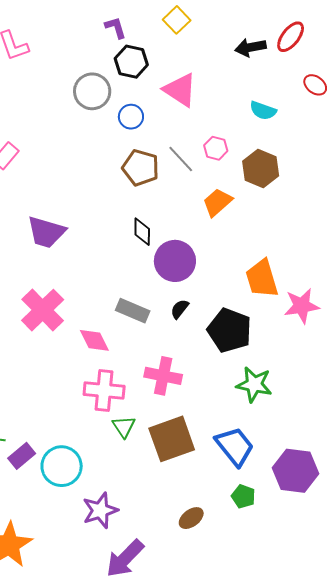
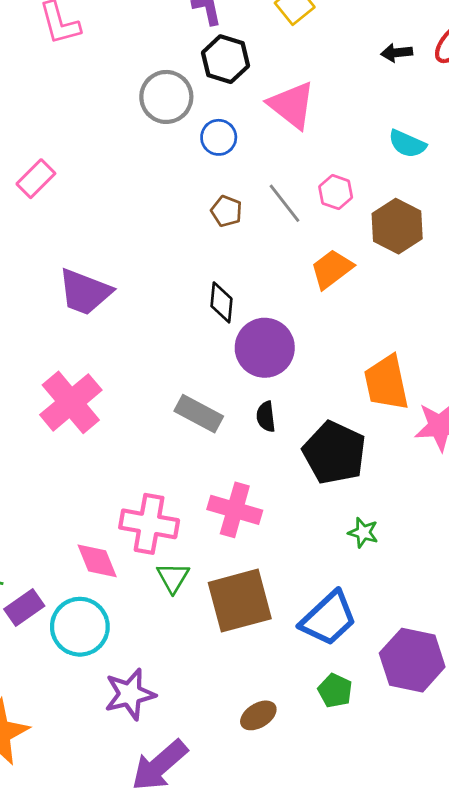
black arrow: (250, 47) -> (397, 53), size x0.7
brown pentagon: (141, 168) -> (227, 211), size x0.6
black semicircle: (180, 309) -> (266, 417), turned -50
pink diamond: (94, 340) -> (97, 561), moved
green star: (254, 384) -> (363, 533), size x0.6
blue trapezoid: (235, 446) -> (328, 618), turned 81

